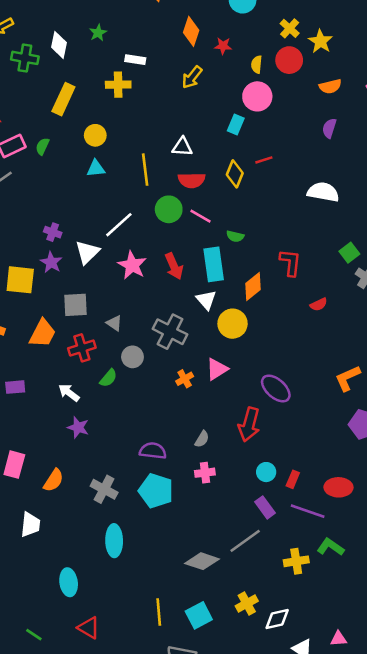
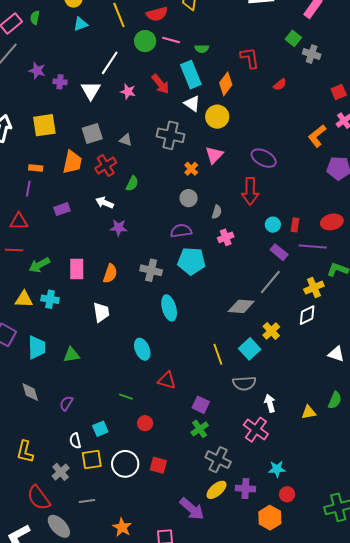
purple star: (51, 262) -> (37, 71), moved
pink star: (132, 265) -> (128, 92), size x0.7
gray circle: (132, 357) -> (189, 198), moved
yellow cross: (247, 603) -> (271, 331), moved
white diamond: (277, 619) -> (307, 315), moved

